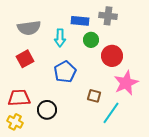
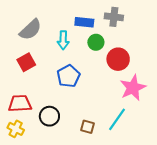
gray semicircle: (29, 28) -> (30, 30), turned -35
brown square: (94, 96) -> (87, 127), moved

